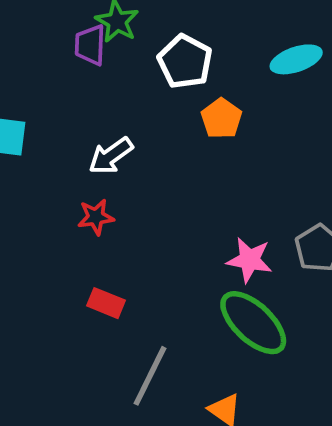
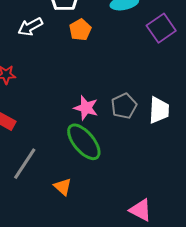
white arrow: (111, 156) -> (30, 27), moved

